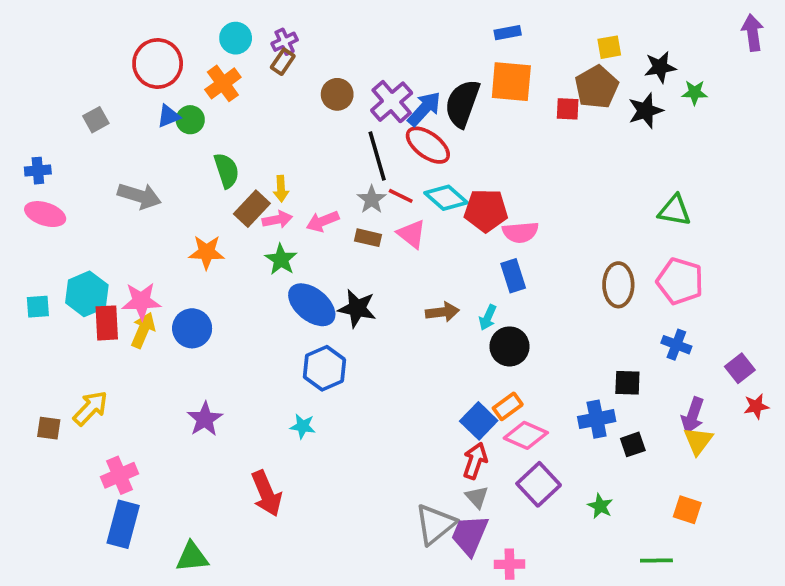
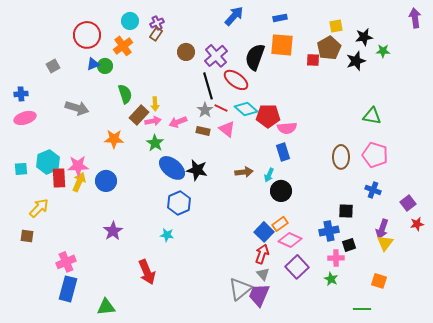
blue arrow: (424, 109) -> (234, 16), moved
pink ellipse: (45, 214) -> (25, 118), turned -35
yellow arrow: (90, 408) -> (39, 208), moved
pink cross: (510, 564) -> (336, 258), moved

